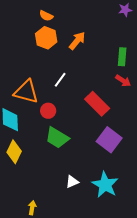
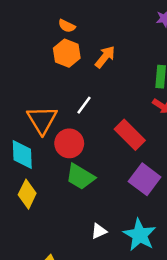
orange triangle: (26, 92) -> (42, 120), turned 44
red circle: (48, 111) -> (69, 143), size x1.5

